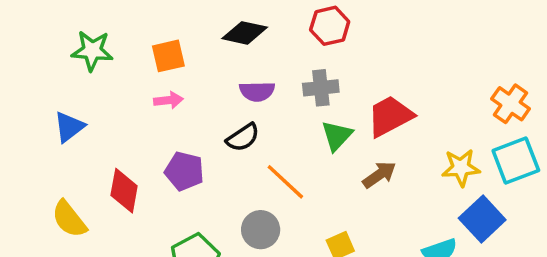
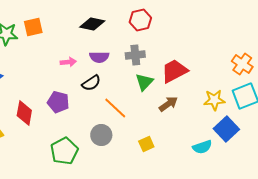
orange square: (168, 56) -> (33, 27), moved
pink arrow: (168, 100) -> (68, 62), moved

